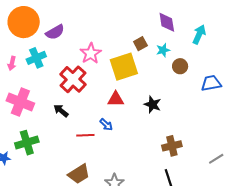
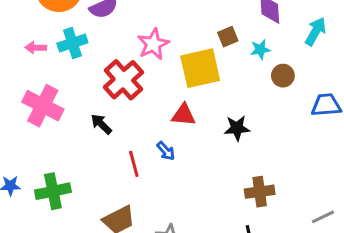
pink arrow: (12, 63) -> (36, 48), turned 72
black star: (153, 105) -> (237, 128), turned -30
red line: (85, 135) -> (134, 164), turned 72
green cross: (27, 143) -> (53, 191), moved

